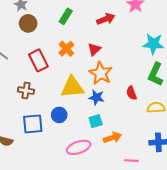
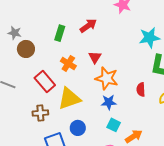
red arrow: (106, 19) -> (88, 26), moved
yellow triangle: (72, 87) -> (69, 99), moved
red semicircle: (132, 93) -> (141, 90), turned 32
cyan square: (96, 121) -> (114, 125), turned -32

